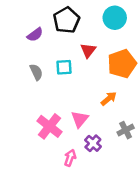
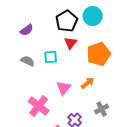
black pentagon: (66, 20) -> (67, 21), moved
gray semicircle: (36, 72) -> (28, 61), turned -40
pink triangle: (80, 119) -> (64, 88), moved

